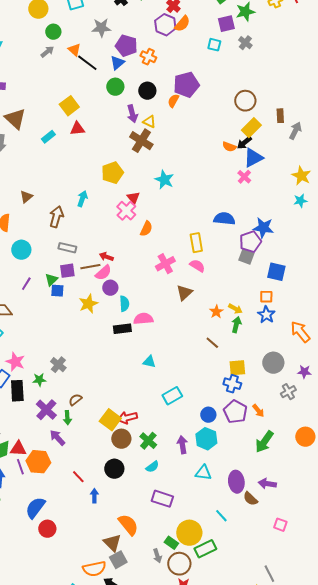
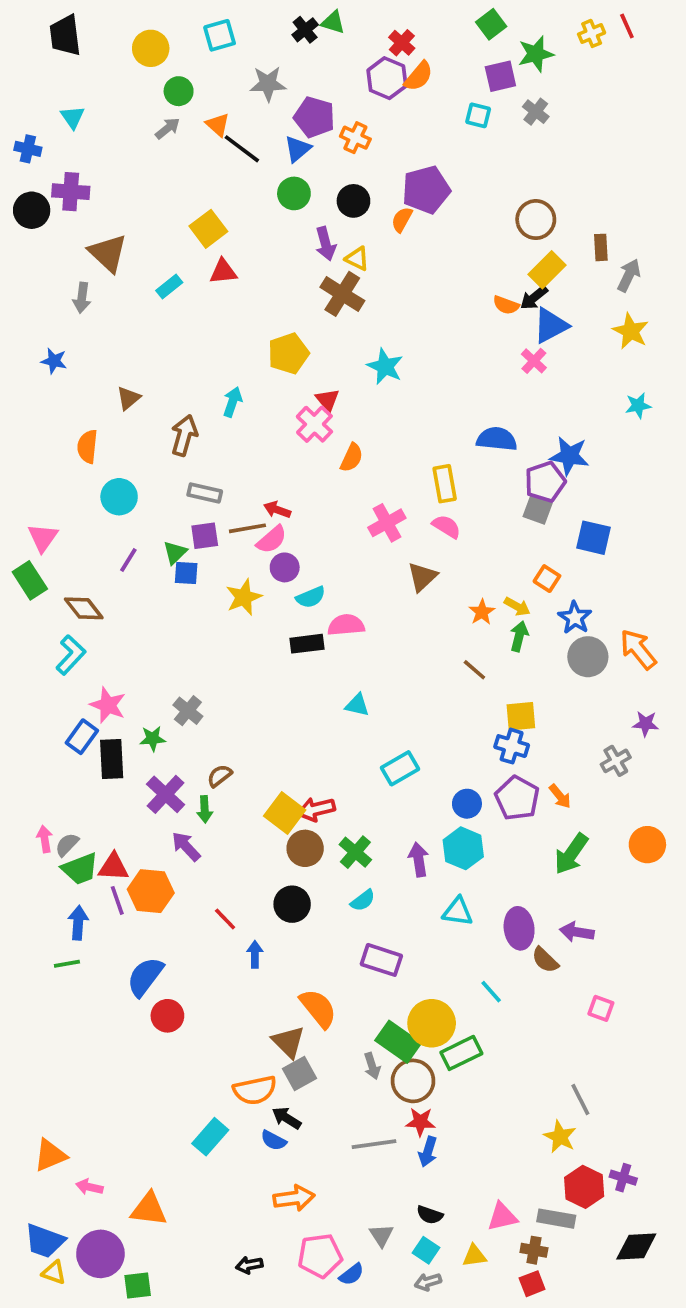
yellow star: (301, 176) -> (631, 331), moved
orange square: (266, 297) -> (547, 579), moved, turned 32
cyan semicircle: (124, 304) -> (311, 597), turned 70
gray circle: (273, 363) -> (588, 657), moved
green rectangle: (171, 543) -> (398, 1042), size x1.6

